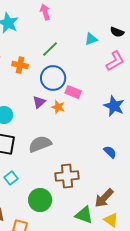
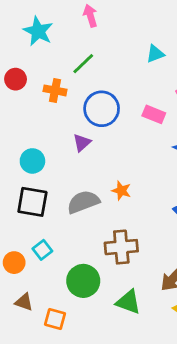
green line: (50, 49) -> (83, 64), moved
pink rectangle: (73, 92) -> (154, 114), moved
orange star: (58, 107) -> (121, 191), moved
green triangle: (84, 215) -> (128, 302), moved

